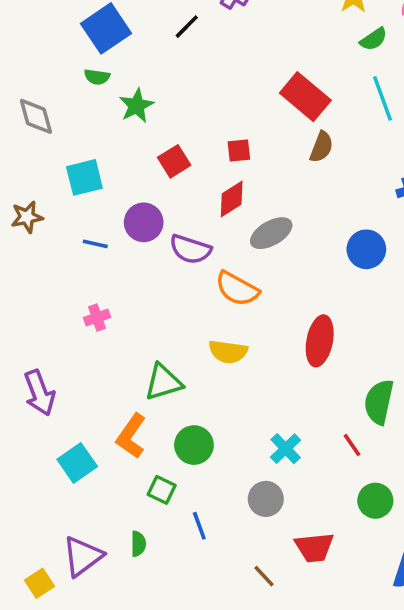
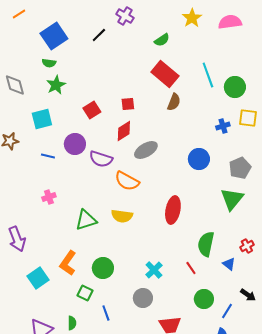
green semicircle: (374, 39) -> (162, 40), moved
green star: (136, 106) -> (56, 85), moved
green triangle: (163, 382) -> (86, 220), moved

